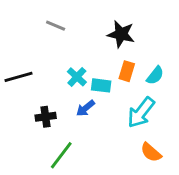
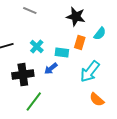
cyan semicircle: (155, 75) -> (100, 34), moved
cyan cross: (77, 77) -> (37, 47), moved
black cross: (46, 117) -> (23, 75), size x1.5

